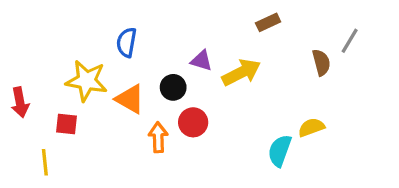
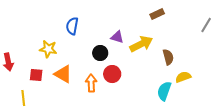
brown semicircle: (321, 62) -> (168, 57), moved
yellow star: (87, 81) -> (48, 49), size x0.7
orange triangle: (130, 99) -> (63, 74), moved

